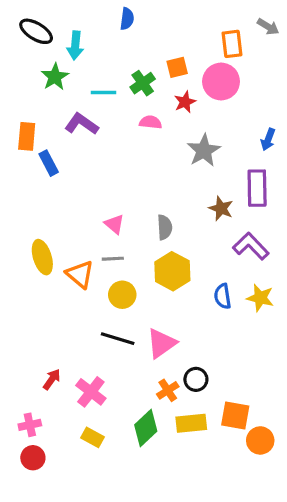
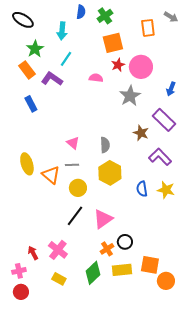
cyan arrow: (75, 45) -> (62, 31), moved
orange square: (177, 67) -> (113, 43), size x1.5
pink circle: (221, 82) -> (141, 67), moved
green cross: (143, 83) -> (105, 16), moved
cyan line: (103, 92) -> (66, 59), turned -56
orange rectangle: (27, 136) -> (27, 70), moved, turned -42
purple rectangle: (257, 188) -> (164, 120), turned -45
black line: (118, 339) -> (75, 216), turned -70
red arrow: (52, 379) -> (33, 253), moved, turned -64

